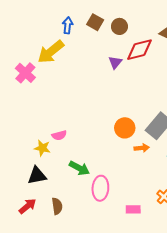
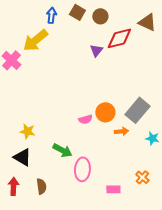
pink semicircle: (59, 135) -> (85, 119), moved
black triangle: (37, 175) -> (22, 157), turned 42
red arrow: (27, 206) -> (13, 186), turned -48

